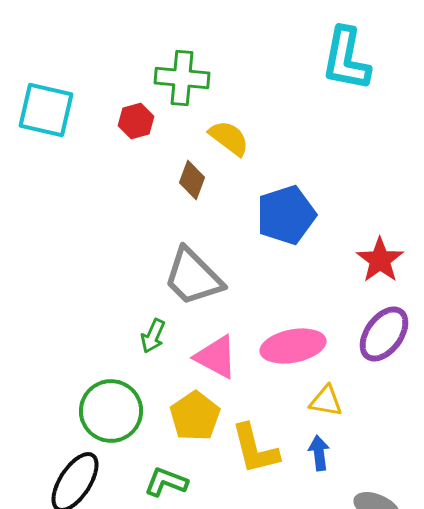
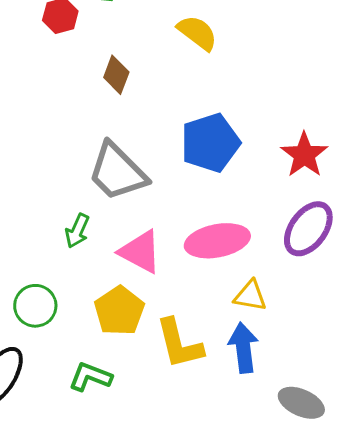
yellow semicircle: (229, 138) -> (197, 33), moved
blue pentagon: (286, 215) -> (210, 143), moved
green circle: (111, 411) -> (35, 306), size x0.7
blue arrow: (319, 453) -> (243, 348), size x1.4

